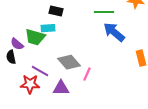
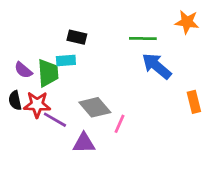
green trapezoid: (35, 37) -> (48, 73), turned -110
purple semicircle: (17, 44) -> (23, 70), moved
red star: (30, 84) -> (37, 105), moved

